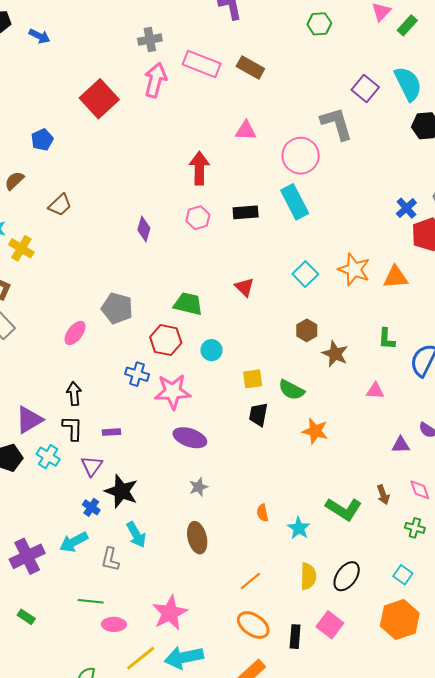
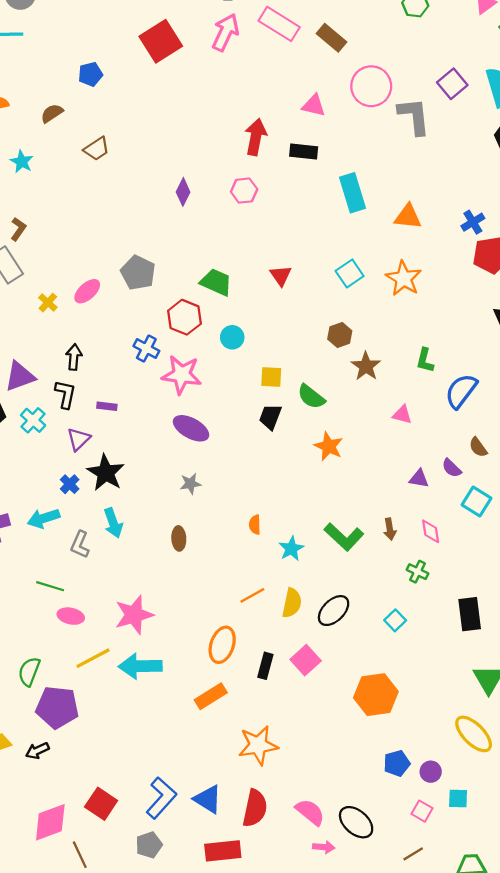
pink circle: (301, 156) -> (371, 86), moved
black rectangle: (246, 212) -> (304, 152), moved
yellow cross: (21, 248) -> (48, 303), moved, size x0.7
orange triangle: (395, 277) -> (408, 217), moved
brown ellipse: (197, 538) -> (179, 538), size x0.7
orange line: (250, 581) -> (252, 595), moved
orange hexagon: (400, 620) -> (376, 695), moved
orange ellipse: (253, 625) -> (222, 645), turned 64

